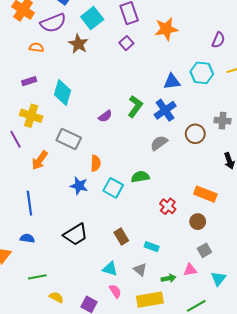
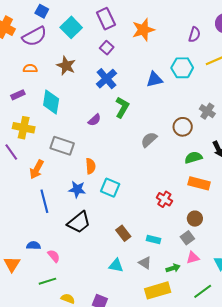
brown star: (78, 44) -> (66, 66), moved
orange semicircle: (36, 47) -> (30, 69), moved
blue cross: (165, 110) -> (106, 79), moved
gray cross: (222, 121) -> (207, 111), turned 35
green semicircle: (140, 177) -> (193, 158), moved
blue line: (29, 203) -> (44, 201), moved
brown circle: (198, 222) -> (195, 219), moved
black trapezoid: (76, 234) -> (79, 222), moved
gray square: (204, 250) -> (187, 238), moved
pink semicircle: (115, 291) -> (54, 256), moved

